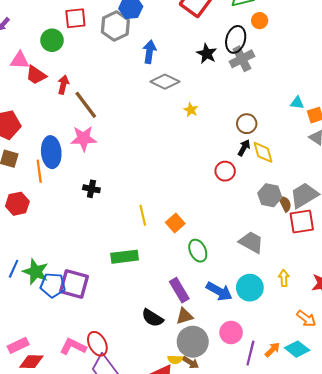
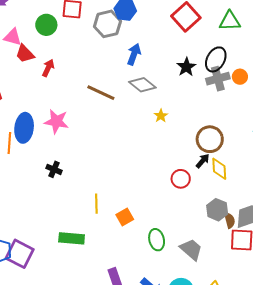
orange circle: (260, 21) -> (240, 77), moved
brown line: (86, 105) -> (101, 93), moved, turned -40
brown circle: (247, 124) -> (210, 139), size x1.4
green ellipse: (198, 251) -> (157, 240), moved

